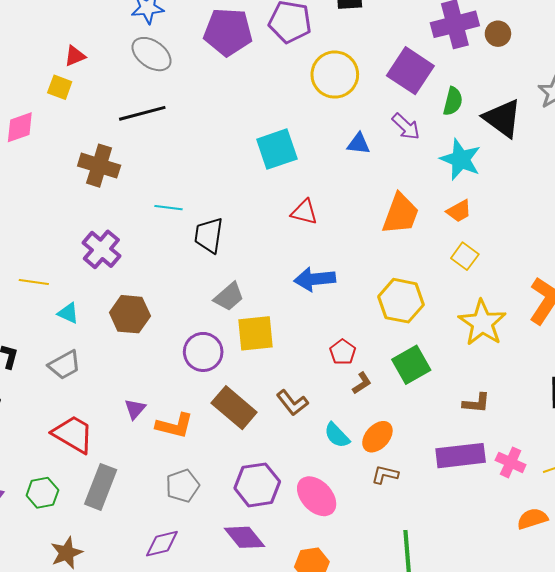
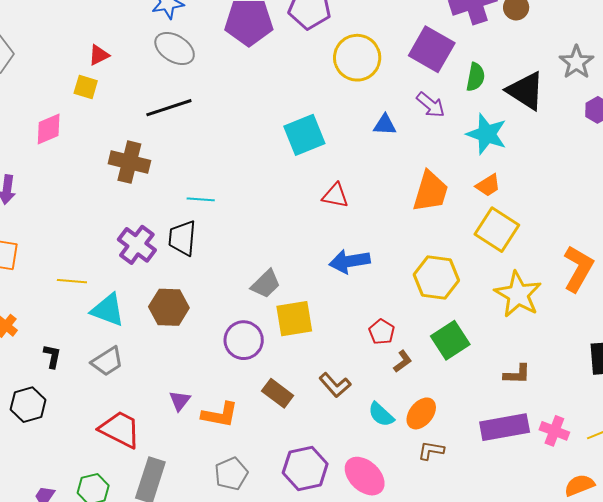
black trapezoid: (209, 235) -> (182, 238), moved
yellow square: (465, 256) -> (497, 230), size x1.6
cyan triangle: (68, 313) -> (108, 310), size x1.6
brown rectangle: (234, 408) -> (278, 393), size x0.7

